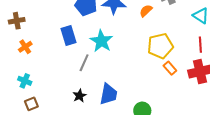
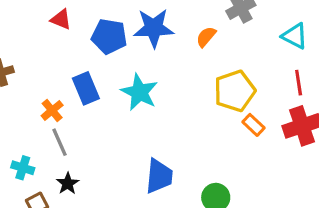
orange cross: (25, 47) -> (52, 110), moved
gray line: (84, 63) -> (59, 142), moved, turned -42
black star: (80, 96) -> (68, 183), moved

